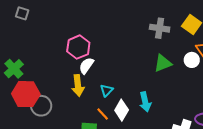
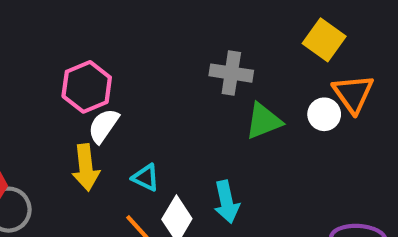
gray cross: (160, 28) -> (231, 73), moved
cyan triangle: (107, 90) -> (146, 178), turned -48

